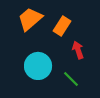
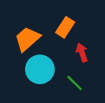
orange trapezoid: (30, 19) -> (27, 39), moved

